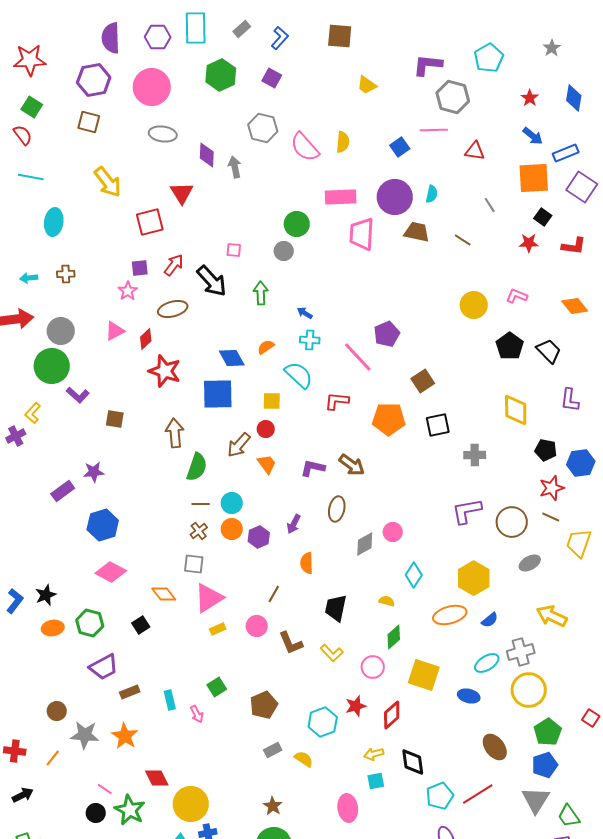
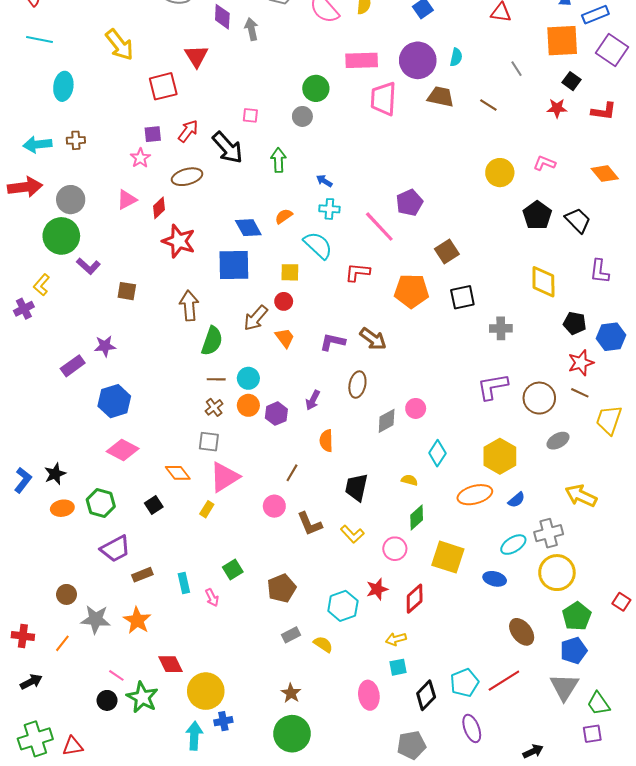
cyan arrow: (29, 278) -> (37, 144), size x1.5
yellow rectangle: (218, 629) -> (207, 509), moved, turned -35
black diamond: (413, 762) -> (426, 695), moved, turned 52

